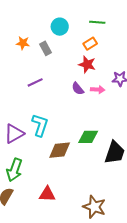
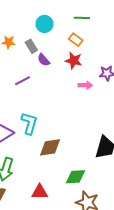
orange rectangle: (90, 44) -> (76, 40), turned 72
purple semicircle: (78, 89) -> (44, 60), moved
green diamond: (88, 137) -> (76, 177), moved

